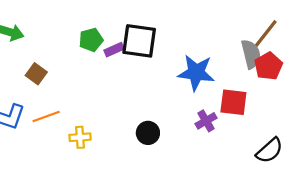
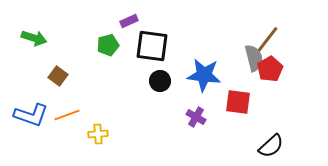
purple rectangle: (114, 50) -> (129, 21), moved
purple cross: (206, 121) -> (196, 117), moved, turned -30
black circle: (148, 133) -> (160, 81), moved

